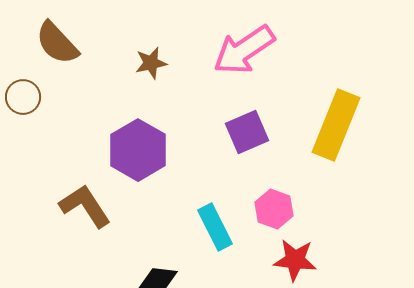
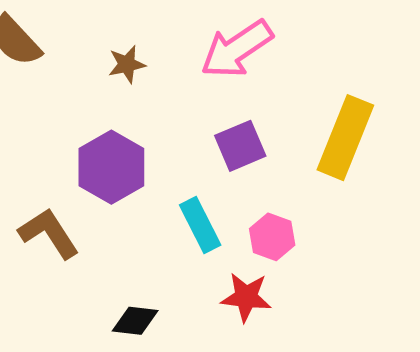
cyan rectangle: (215, 227) -> (200, 225), moved
red star: (295, 260) -> (246, 297), moved

